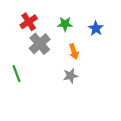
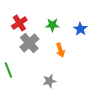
gray star: (71, 76) -> (49, 81), moved

